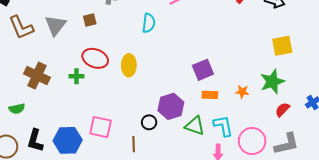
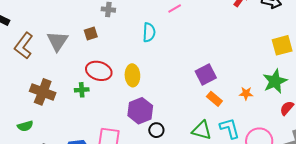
brown L-shape: (21, 27) -> (24, 46), turned 64
orange rectangle: (210, 95) -> (214, 99), turned 42
purple hexagon: (171, 106) -> (140, 111), moved

